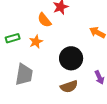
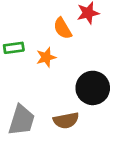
gray trapezoid: (24, 75) -> (22, 120), moved
brown semicircle: (69, 87) -> (66, 120), moved

